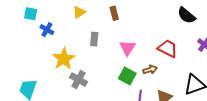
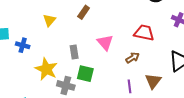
brown rectangle: (114, 13) -> (84, 12), turned 64
gray rectangle: (94, 39) -> (74, 52), moved
green square: (127, 76) -> (85, 74), moved

